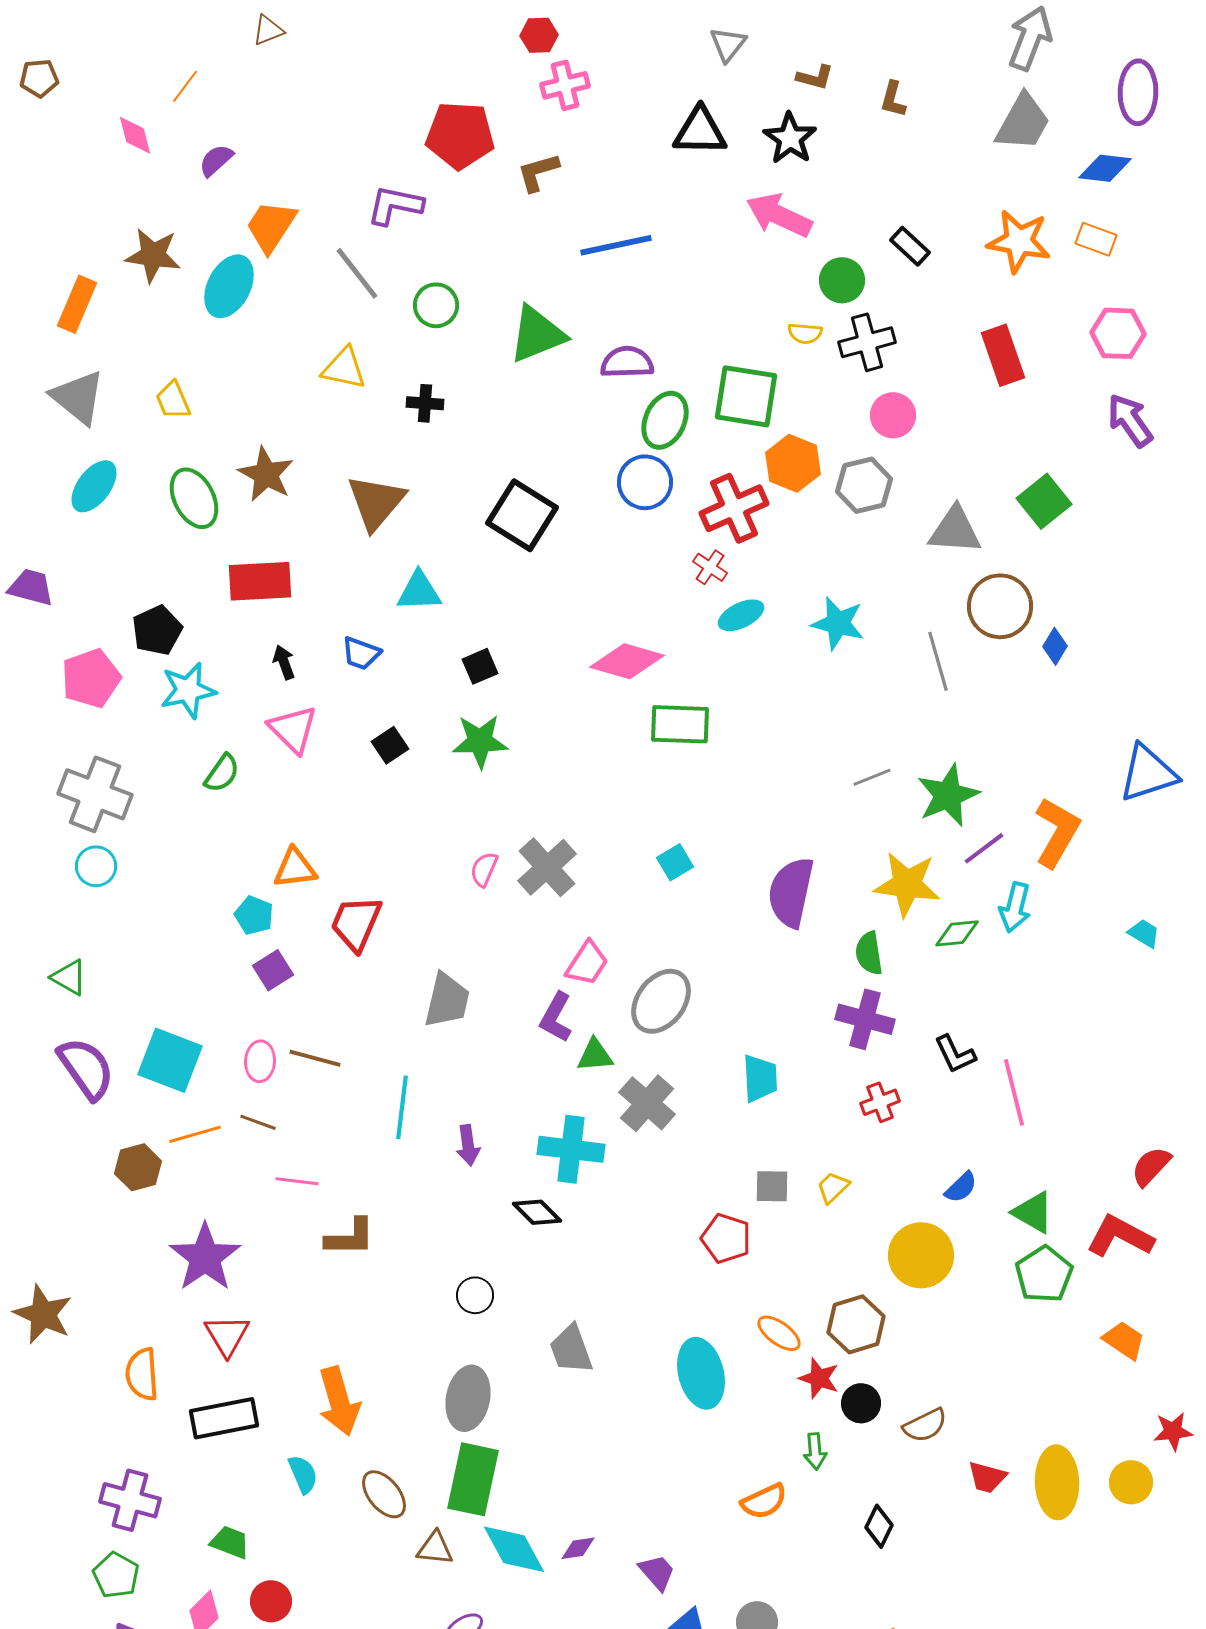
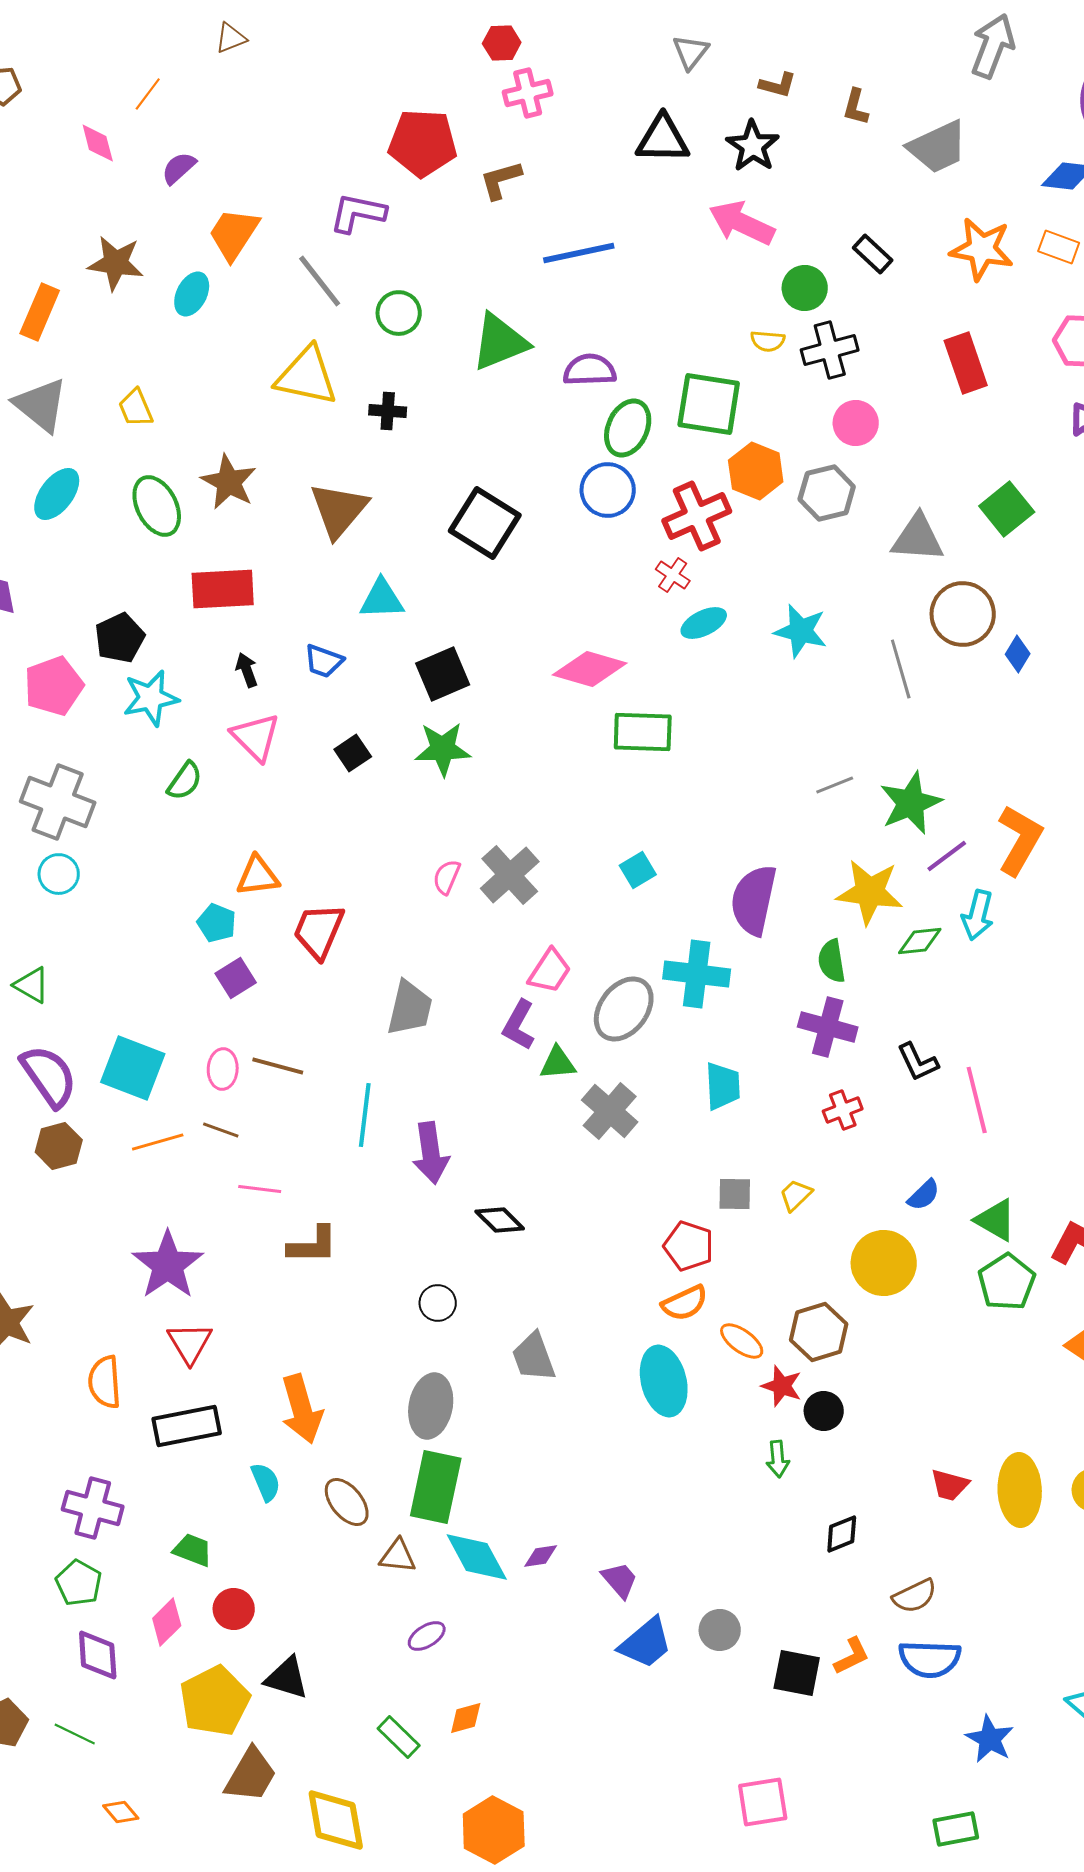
gray trapezoid: (1023, 122) -> (938, 147), moved, turned 36
cyan ellipse: (229, 286) -> (192, 294), size x0.7
yellow triangle: (344, 368) -> (307, 376), size x1.4
black square: (480, 666) -> (443, 674), size x1.5
purple arrow: (468, 1145) -> (431, 1153), size x1.5
cyan cross: (571, 1149) -> (697, 974), moved
brown hexagon: (138, 1167) -> (59, 1146), moved
brown semicircle: (925, 1425) -> (915, 1596), moved
orange semicircle: (764, 1501) -> (685, 1303), moved
black diamond: (879, 1526) -> (842, 1534), turned 42

